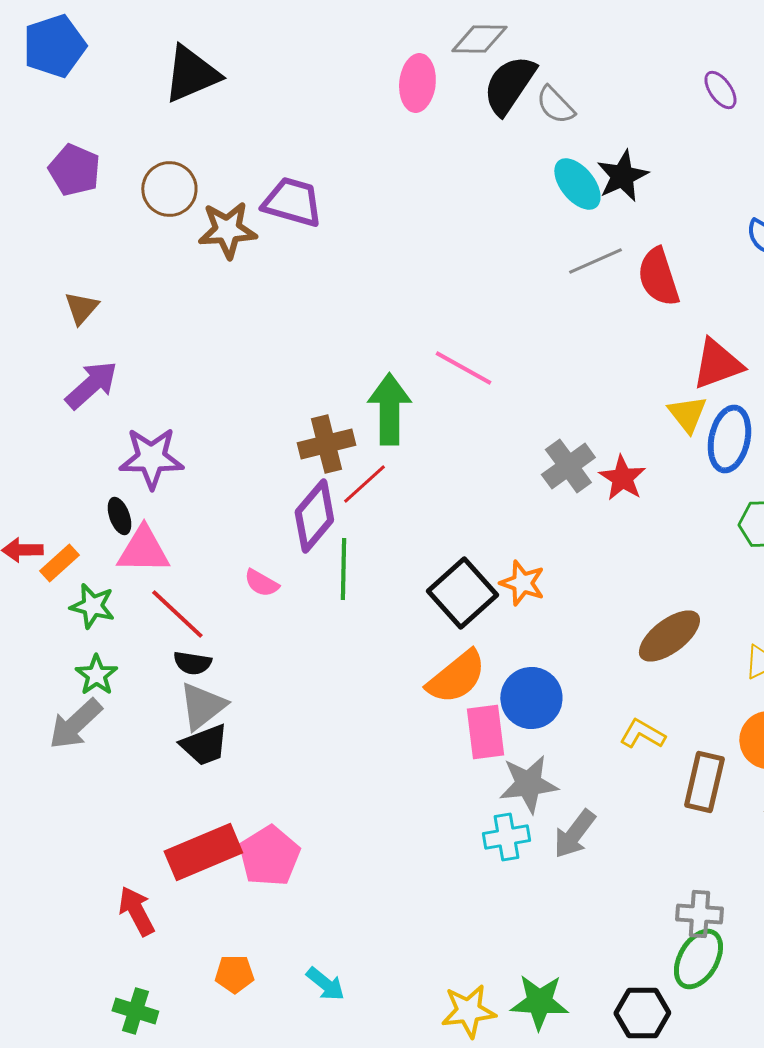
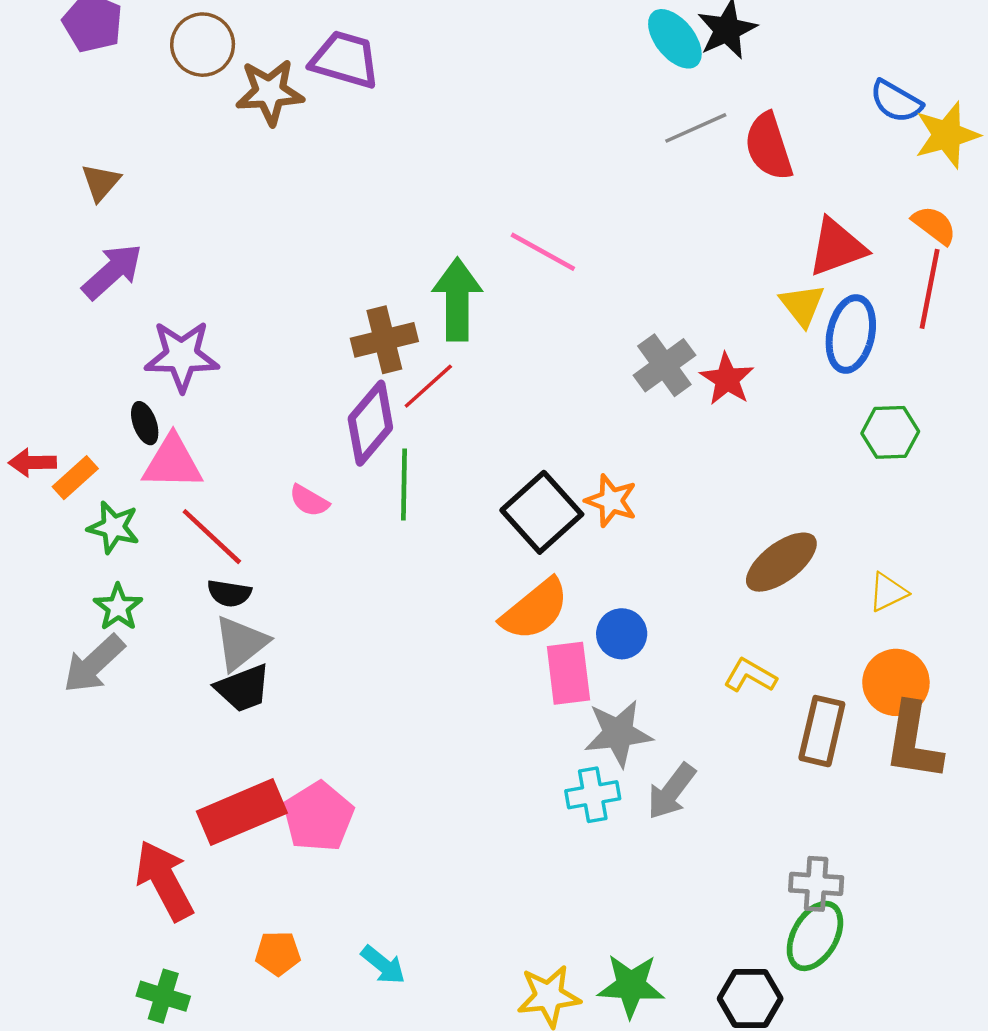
blue circle: (531, 698) -> (622, 634), size x0.7
red arrow: (136, 911) -> (164, 880), size x1.4

